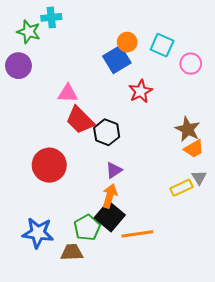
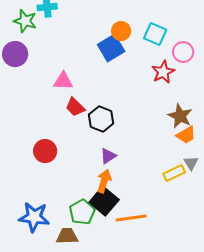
red star: (140, 91) -> (163, 72), moved
red trapezoid: (80, 120) -> (75, 107), size x0.7
red circle: (49, 165) -> (45, 151), size x0.7

